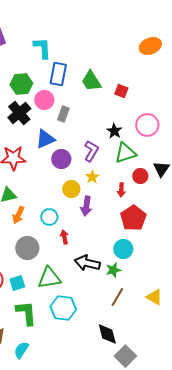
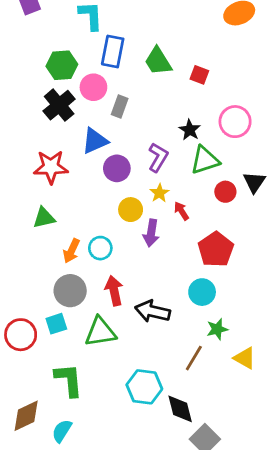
red arrow: (121, 190) -> (181, 211), moved, turned 144
orange arrow: (18, 215) -> (71, 251), moved
red arrow: (64, 237) -> (114, 291), moved, size x1.5
green star: (113, 270) -> (217, 329), moved
cyan square: (17, 283) -> (56, 324), moved
cyan hexagon: (63, 308) -> (144, 387), moved

